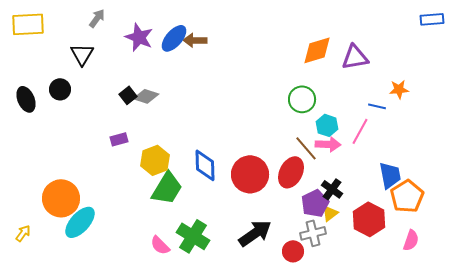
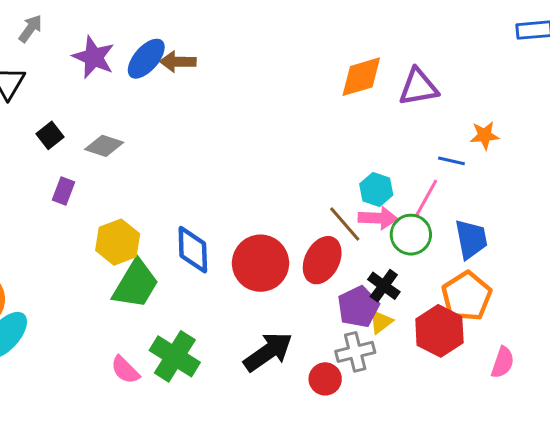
black square: (128, 95) -> (50, 135), moved
green circle: (302, 99) -> (411, 235), moved
purple rectangle: (119, 139) -> (64, 191), moved, turned -54
blue trapezoid: (390, 175) -> (471, 239), moved
orange pentagon: (407, 196) -> (467, 296), moved

